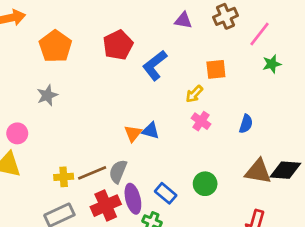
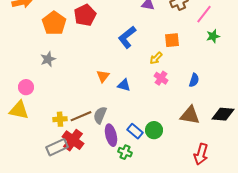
red pentagon: (118, 45) -> (85, 15), moved
orange triangle: (133, 133) -> (103, 76), moved
brown triangle: (258, 171) -> (190, 115), moved
green circle: (205, 184) -> (154, 130), moved
red cross: (106, 206) -> (73, 140), moved, turned -30

